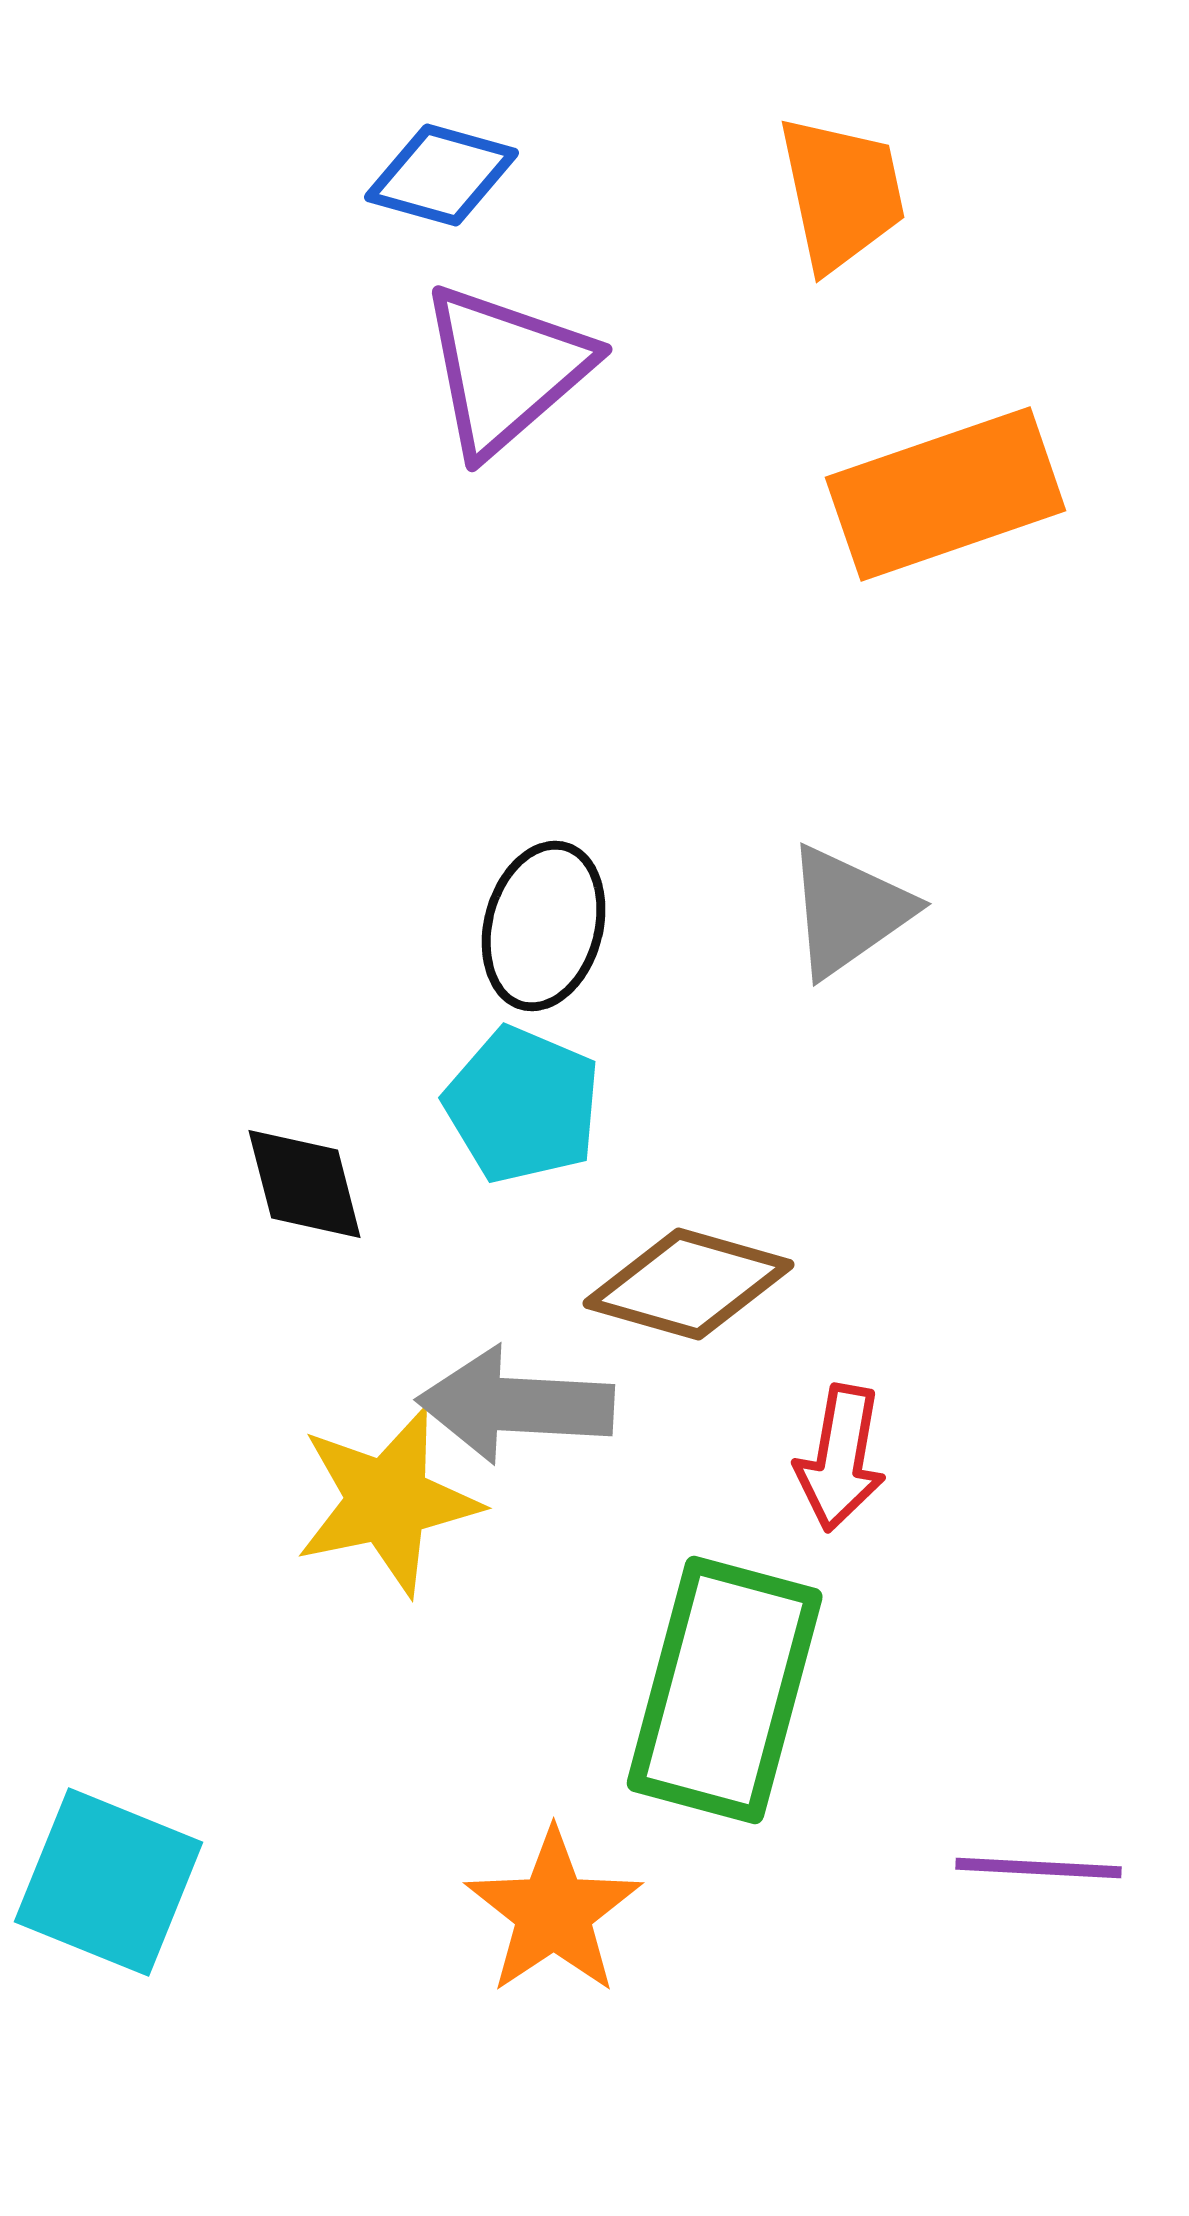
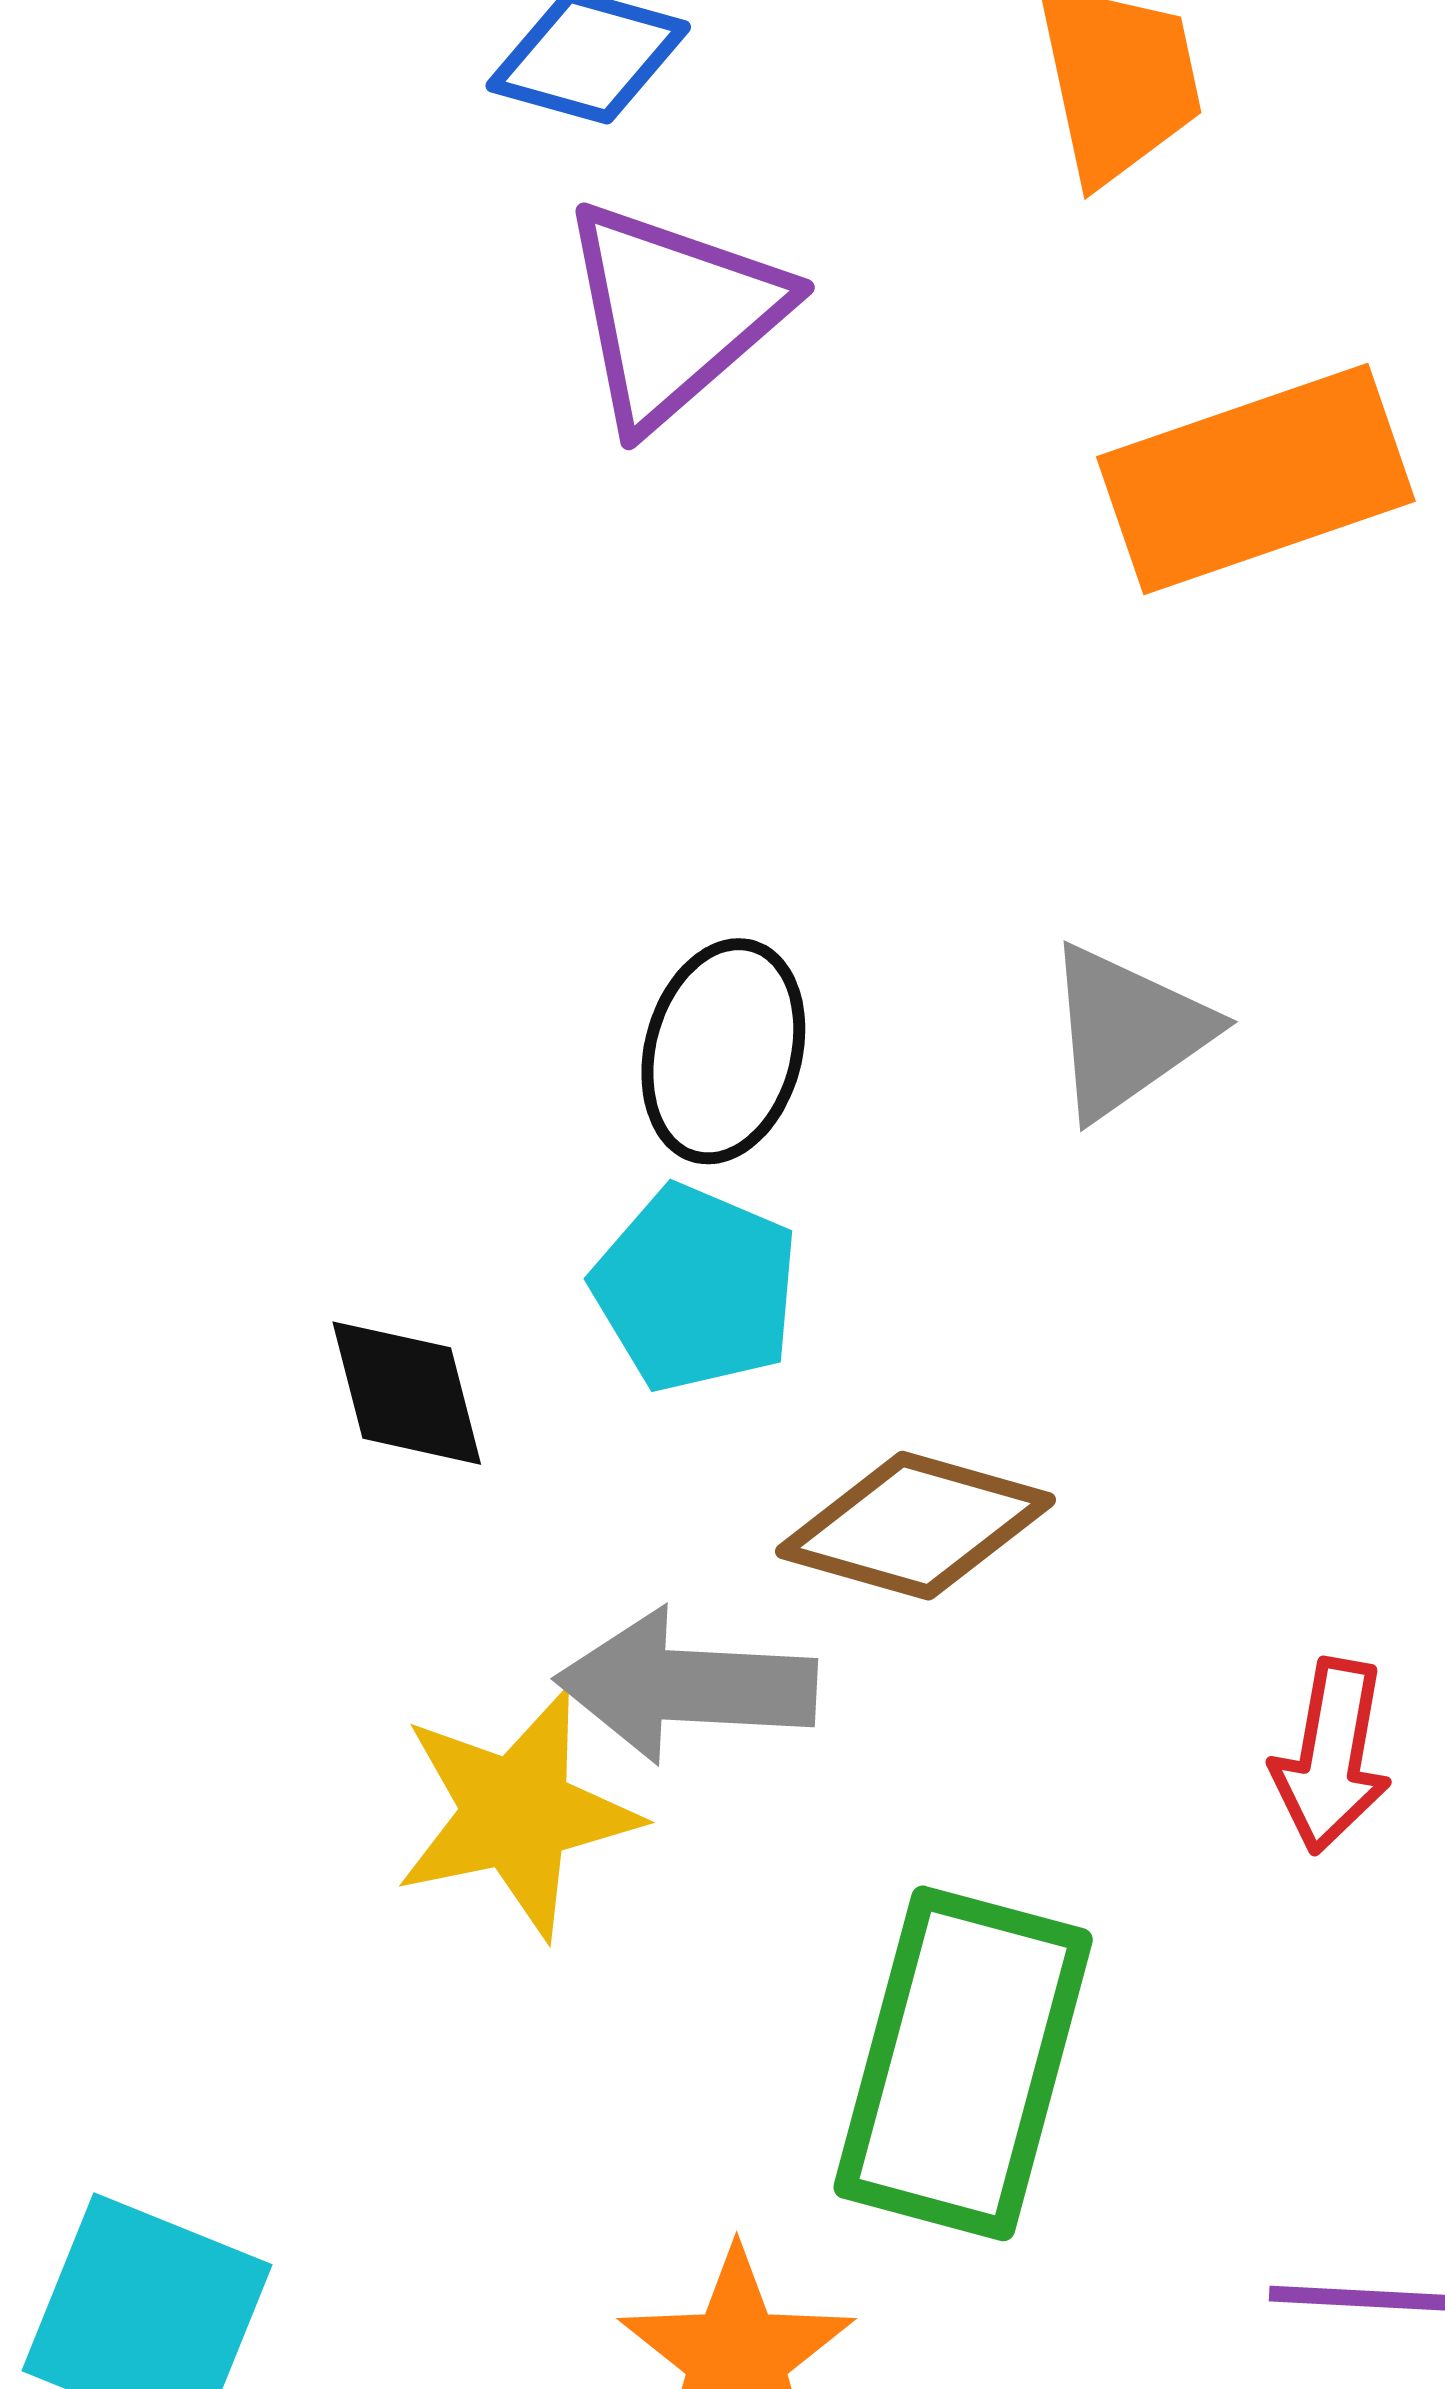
red arrow: (841, 1458) -> (1331, 1756), moved

